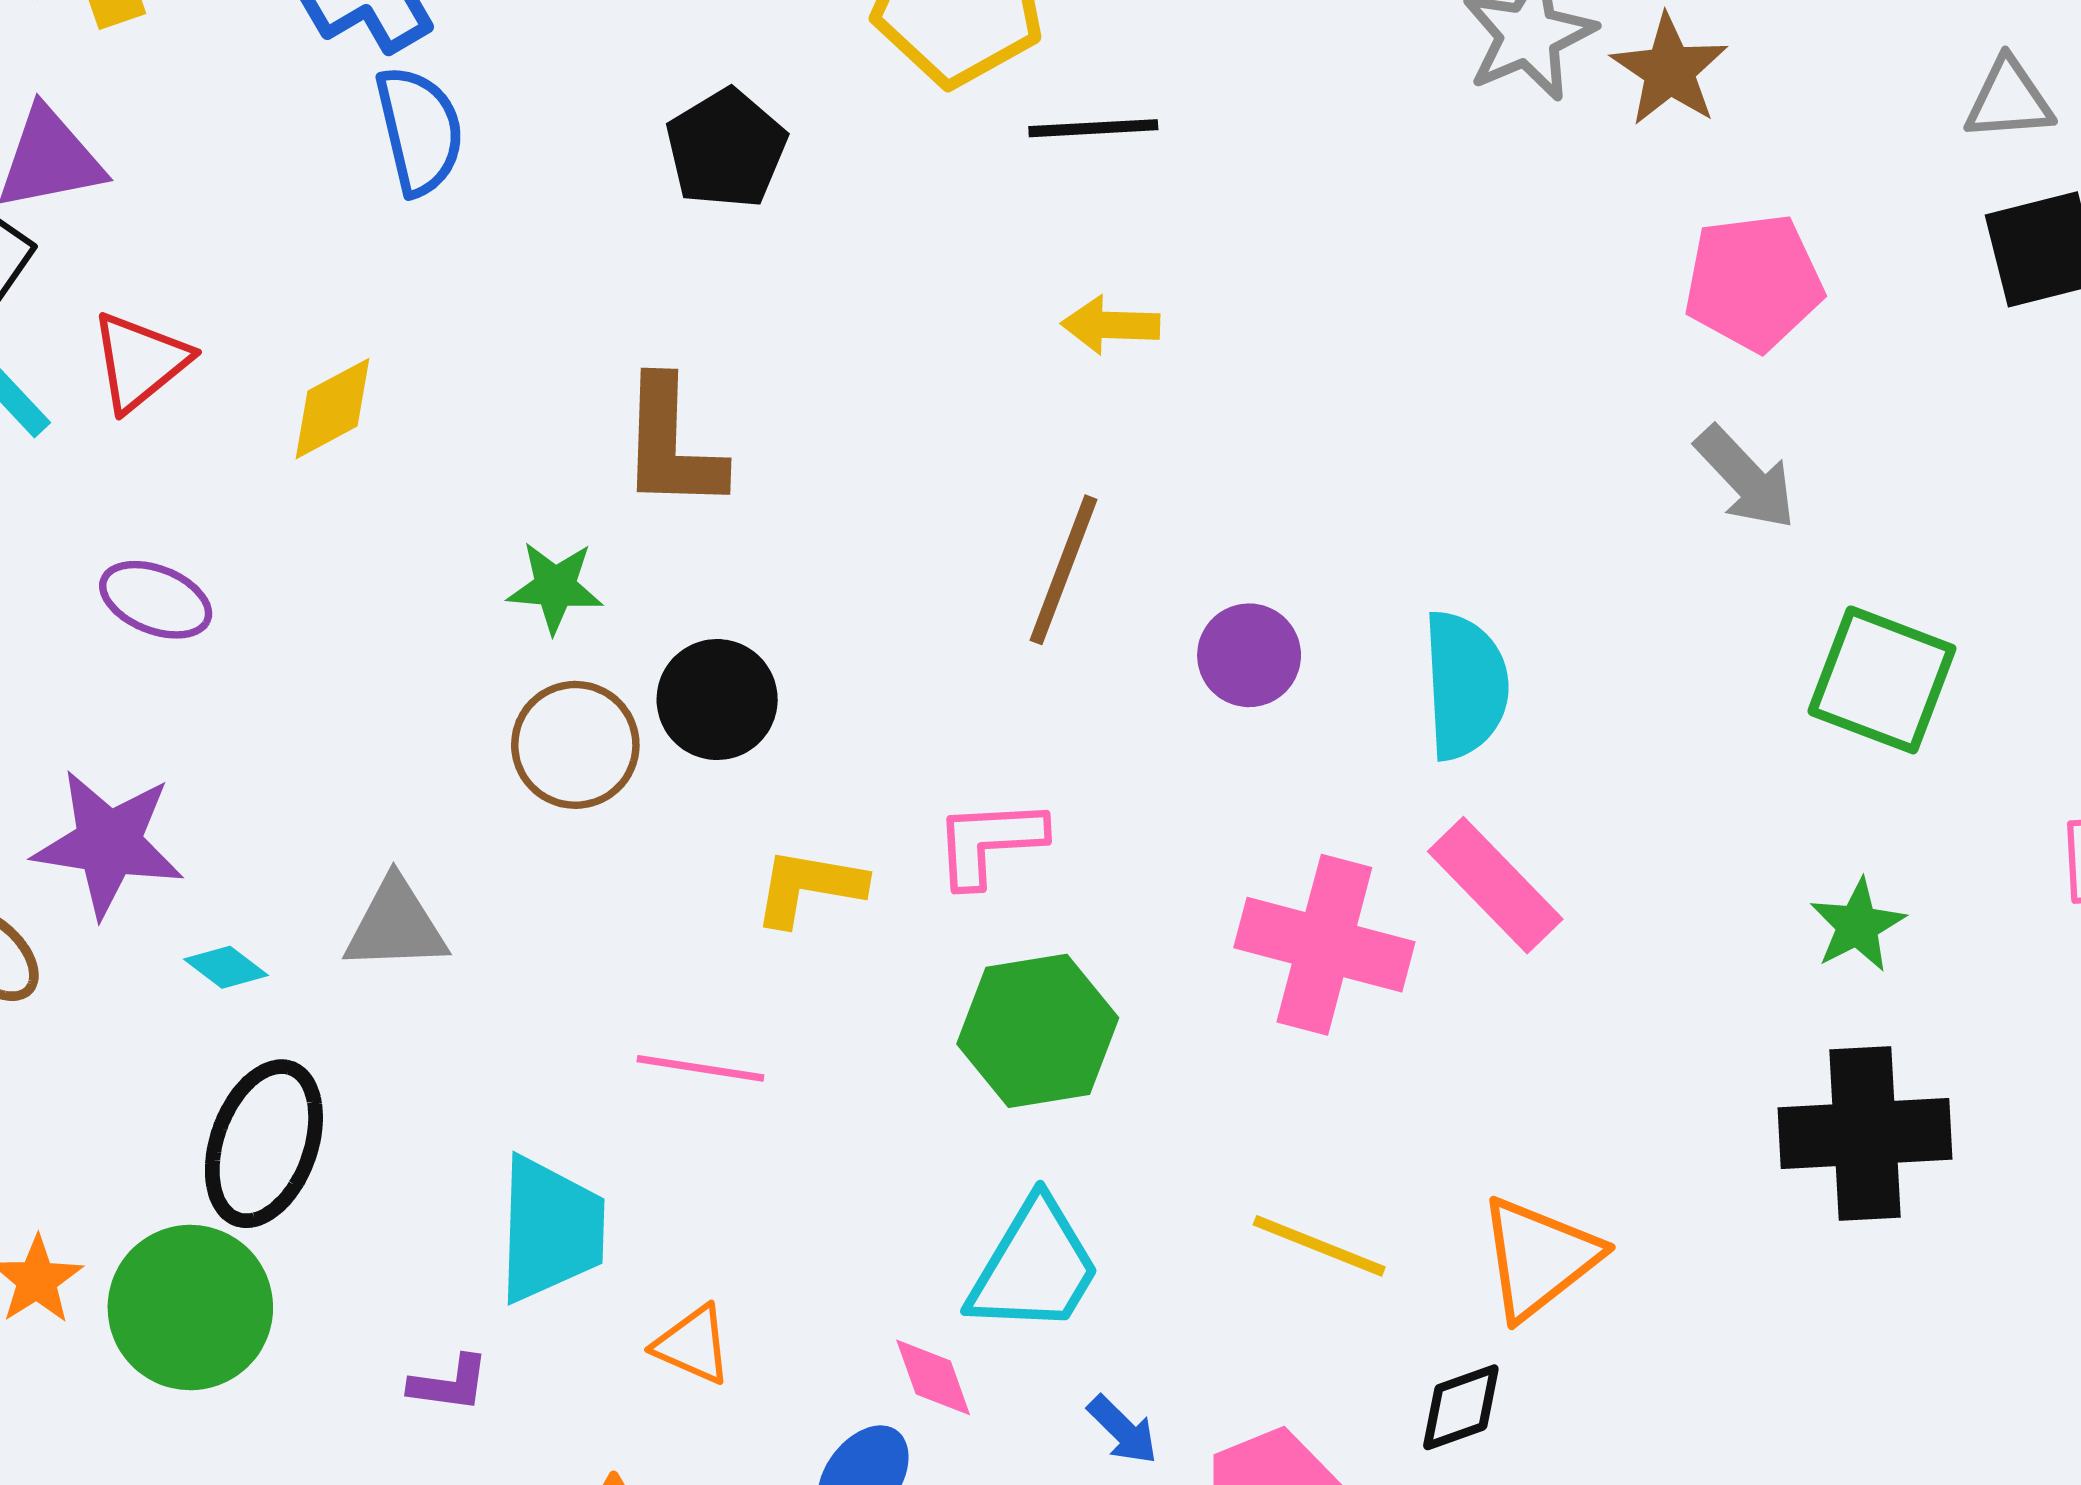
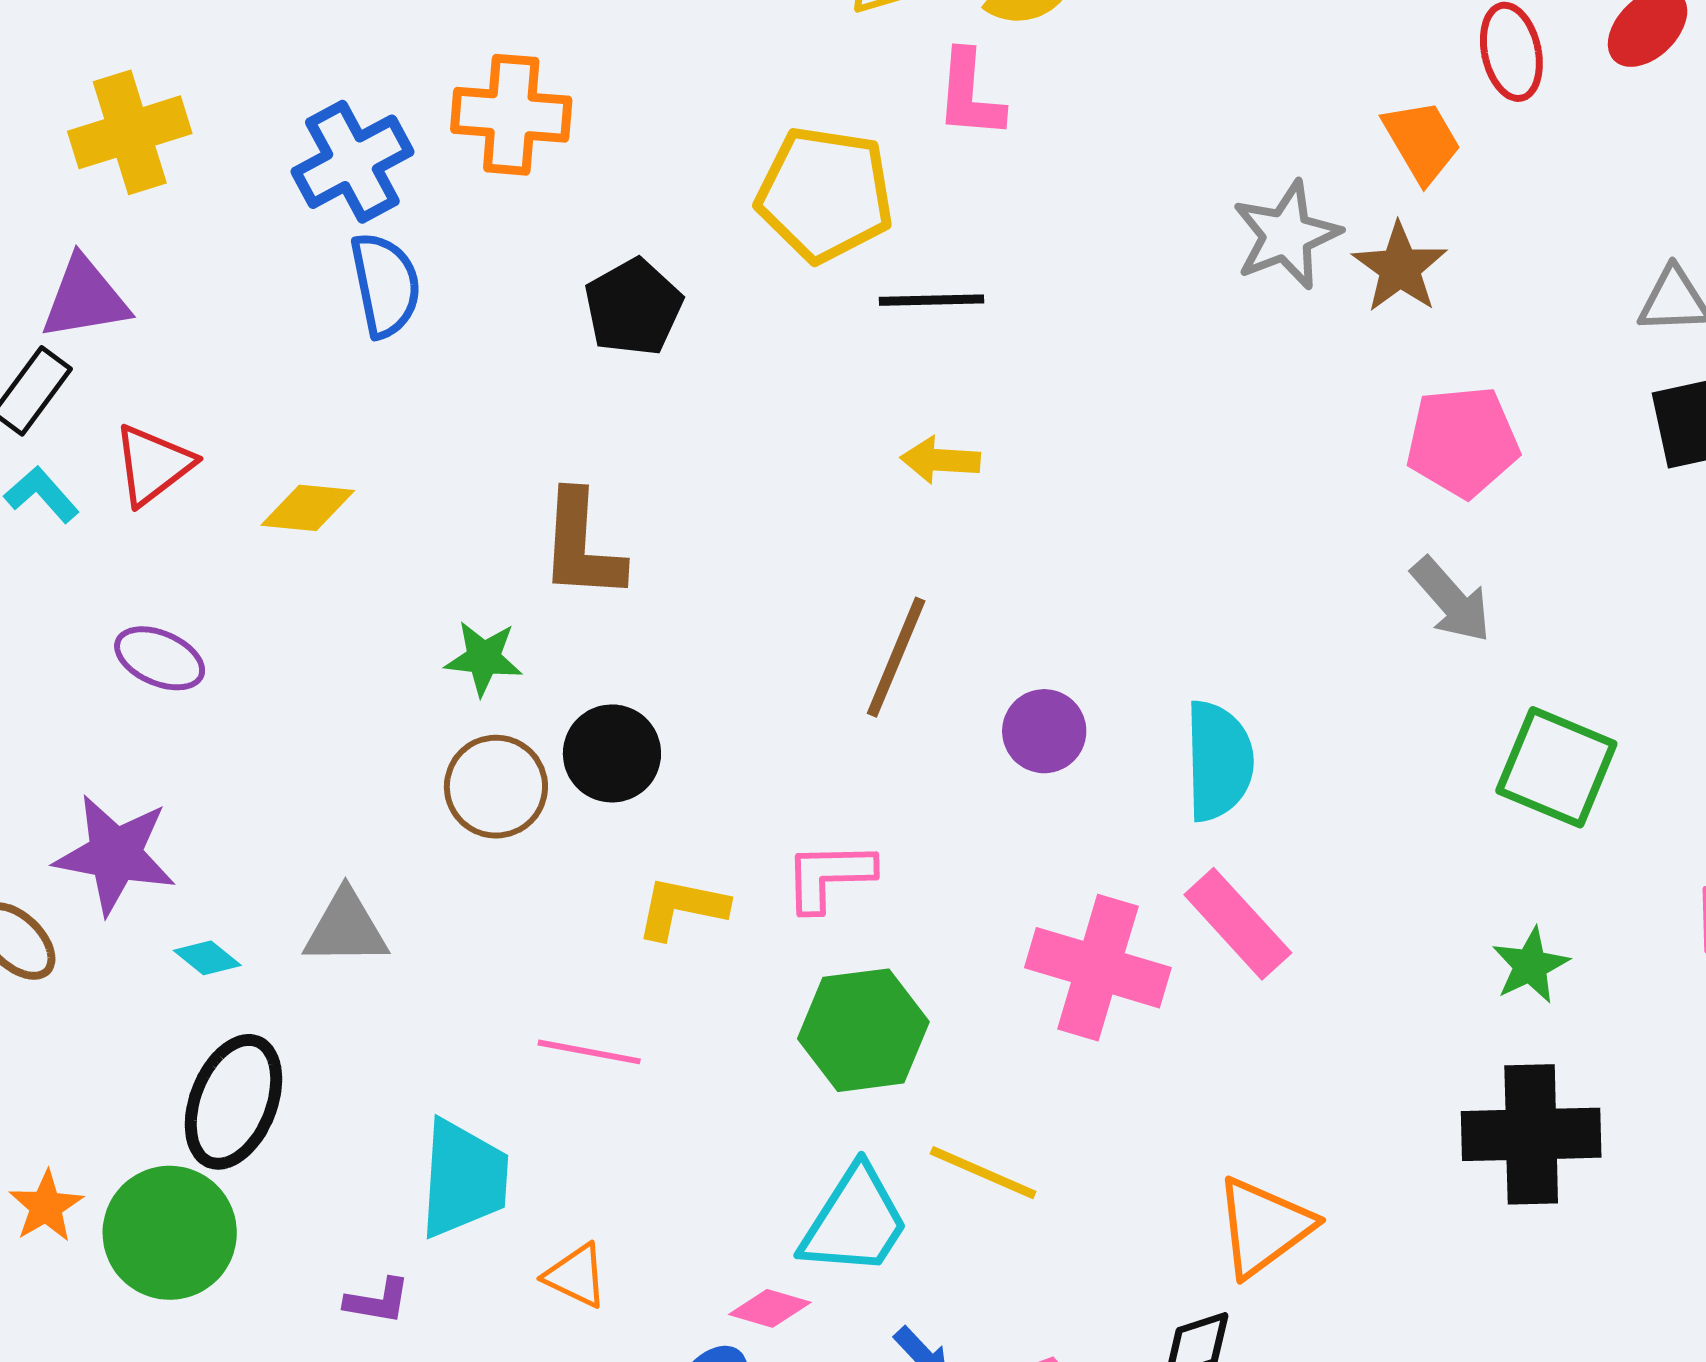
yellow diamond: (332, 409) -> (308, 508), turned 32
yellow line: (1319, 1246) -> (983, 1173), moved
pink diamond: (933, 1377) -> (770, 1308), turned -56

